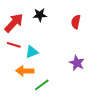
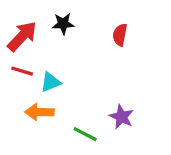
purple star: (77, 63) -> (122, 117), moved
green line: (42, 85) -> (85, 134), moved, turned 63

